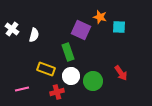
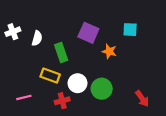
orange star: (100, 17) -> (109, 51), moved
white cross: (12, 29) -> (13, 32), turned 32
green rectangle: (68, 52) -> (61, 53), moved
red arrow: (121, 73) -> (142, 99), moved

